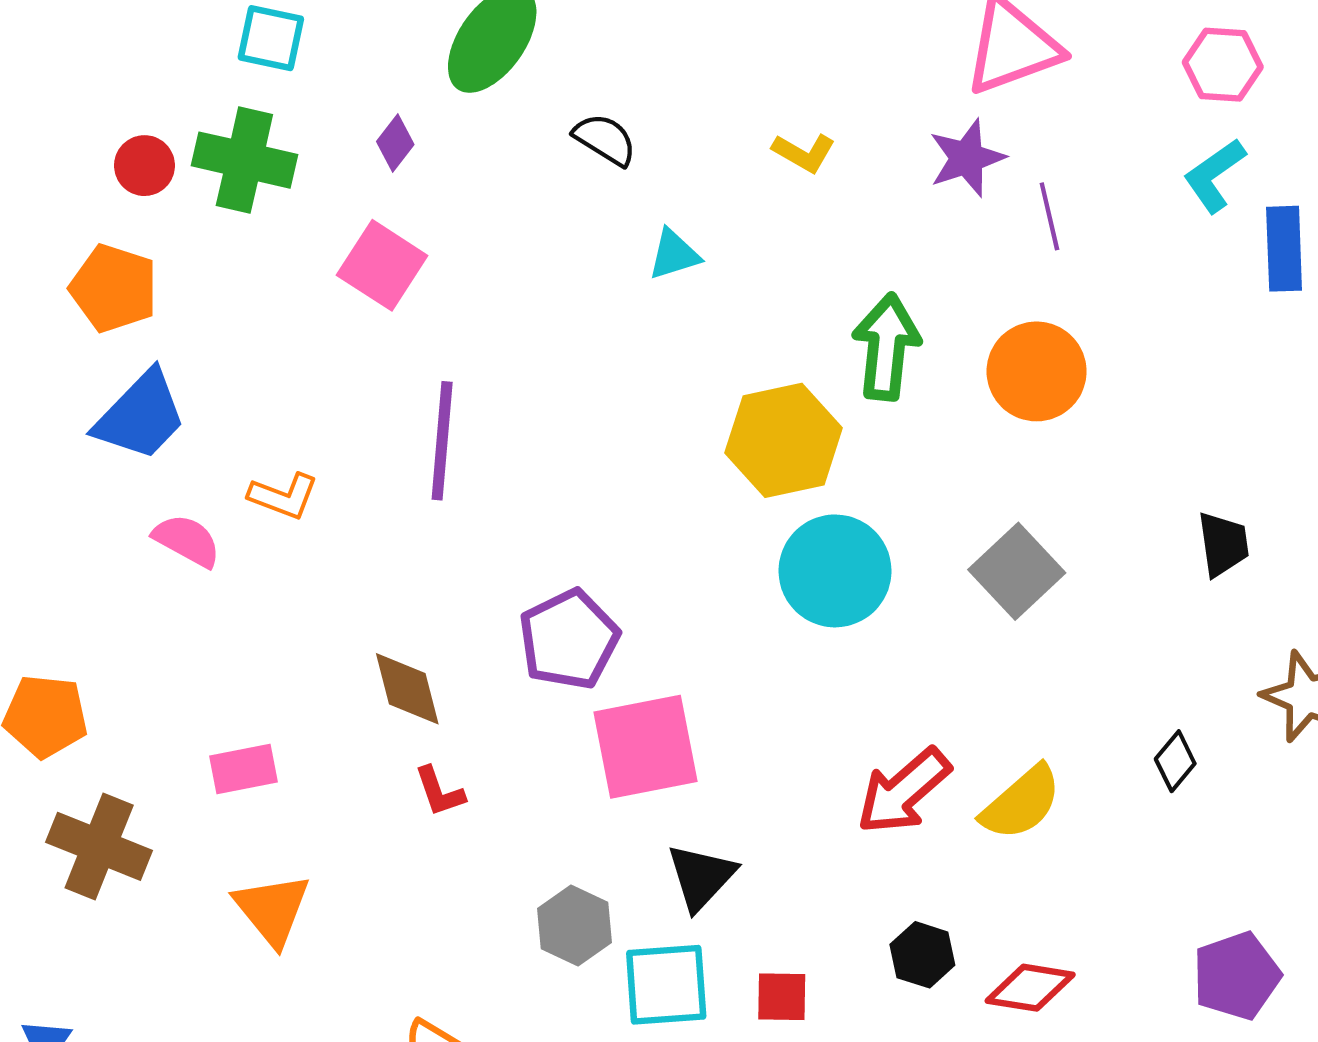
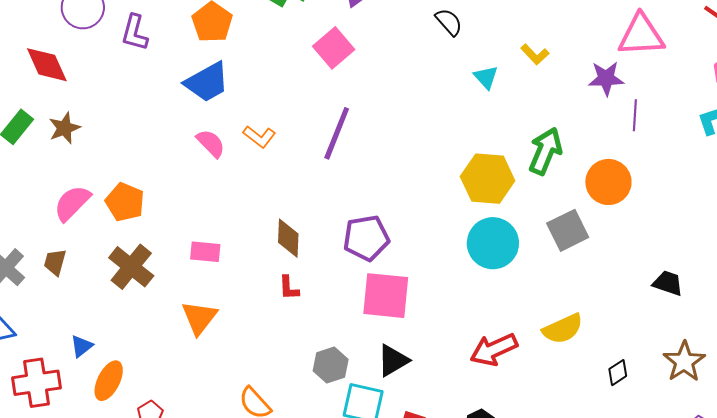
cyan triangle: (674, 254) -> (486, 77), moved, turned 48
black trapezoid: (1223, 544) -> (668, 283), turned -80
gray square: (1017, 571) -> (568, 230), moved
yellow semicircle: (1021, 803) -> (563, 329), moved

